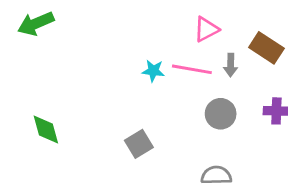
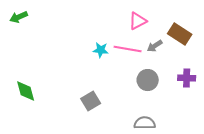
green arrow: (36, 24) -> (19, 17), size x0.7
gray arrow: (231, 65) -> (155, 46), turned 56

